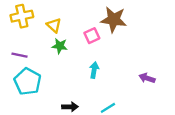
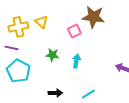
yellow cross: (22, 16) -> (18, 27), moved
green star: (60, 46) -> (52, 55), moved

